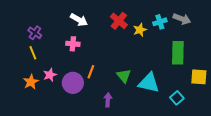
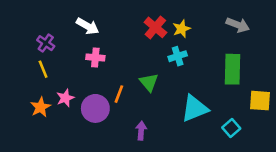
white arrow: (79, 20) -> (88, 26), moved
cyan cross: (160, 22) -> (178, 56), moved
yellow star: (140, 30) -> (182, 29), moved
green triangle: (124, 76) -> (149, 82), moved
cyan triangle: (149, 83) -> (195, 108), turned -35

